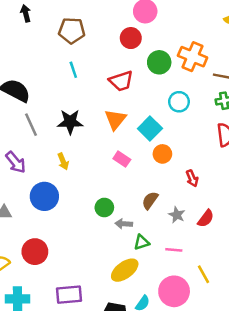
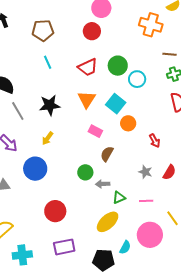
orange cross: (193, 57) -> (151, 25), moved
green circle: (159, 62) -> (118, 66), moved
yellow arrow: (63, 161) -> (47, 138), turned 64
brown semicircle: (150, 200) -> (107, 154), moved
red circle: (35, 252) -> (55, 211), moved

